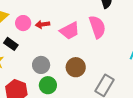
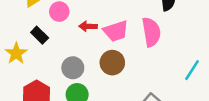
red arrow: (42, 24) -> (88, 26), moved
brown circle: (76, 67) -> (112, 63), moved

